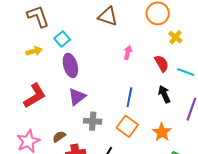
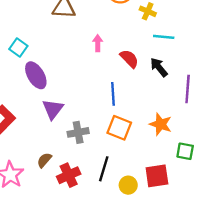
red semicircle: (162, 63) -> (129, 59), moved
cyan line: (186, 72) -> (164, 37), moved
black arrow: (164, 94) -> (159, 67), moved

